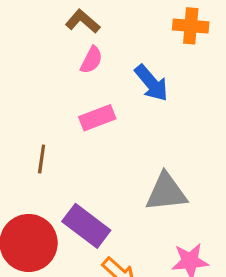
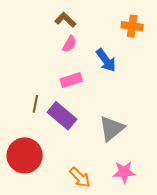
gray triangle: (166, 192) -> (112, 128), turned -36
purple rectangle: (86, 226) -> (62, 116), moved

